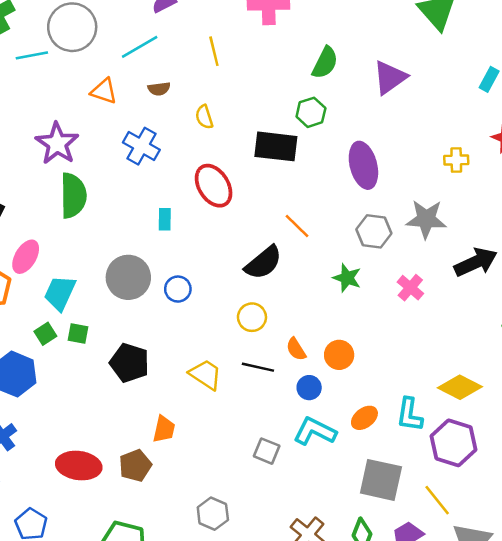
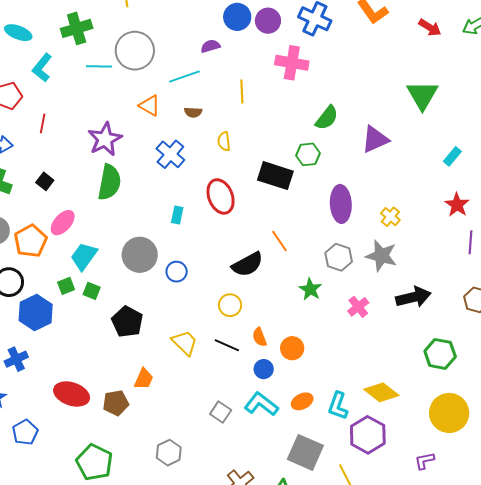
yellow cross: (456, 160) -> (390, 217), moved, turned 30

